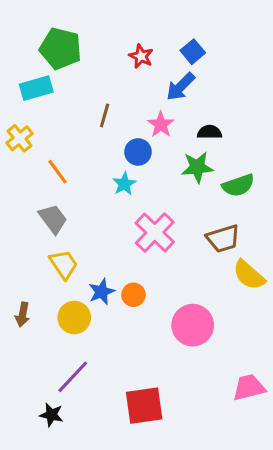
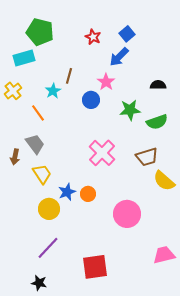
black semicircle: (209, 132) -> (158, 85), moved
cyan star: (124, 184) -> (53, 91), moved
brown arrow: (23, 315) -> (15, 157), moved
black star: (51, 415) -> (39, 283), moved

